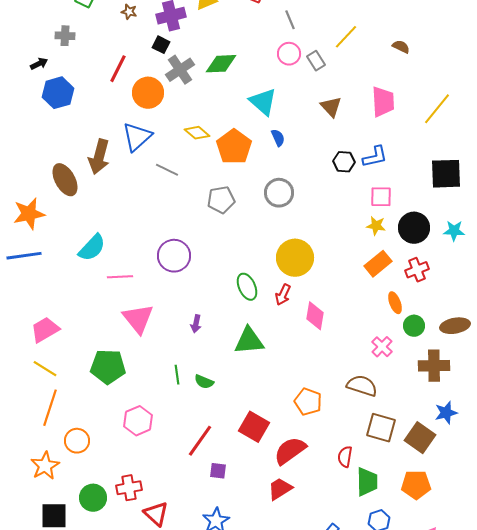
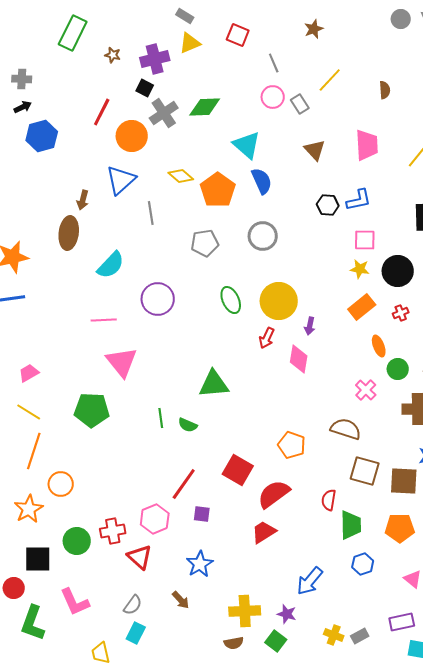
gray cross: (65, 36) -> (22, 79), moved
brown semicircle: (401, 47) -> (385, 90), turned 60
blue semicircle: (278, 138) -> (262, 181), size x1.5
brown arrow: (99, 157) -> (83, 200), size x0.6
gray line: (167, 170) -> (151, 213), turned 55
brown ellipse: (65, 180) -> (69, 233), moved, turned 36
cyan semicircle: (92, 248) -> (111, 265), moved
red cross: (417, 270) -> (401, 313), size x0.7
green ellipse: (247, 287) -> (231, 300), moved
purple arrow: (196, 324) -> (310, 326), moved
pink trapezoid: (45, 330) -> (29, 373), size x0.7
green triangle: (249, 341) -> (214, 384), moved
pink hexagon: (138, 421) -> (155, 519), moved
brown square: (420, 438) -> (404, 481), turned -32

